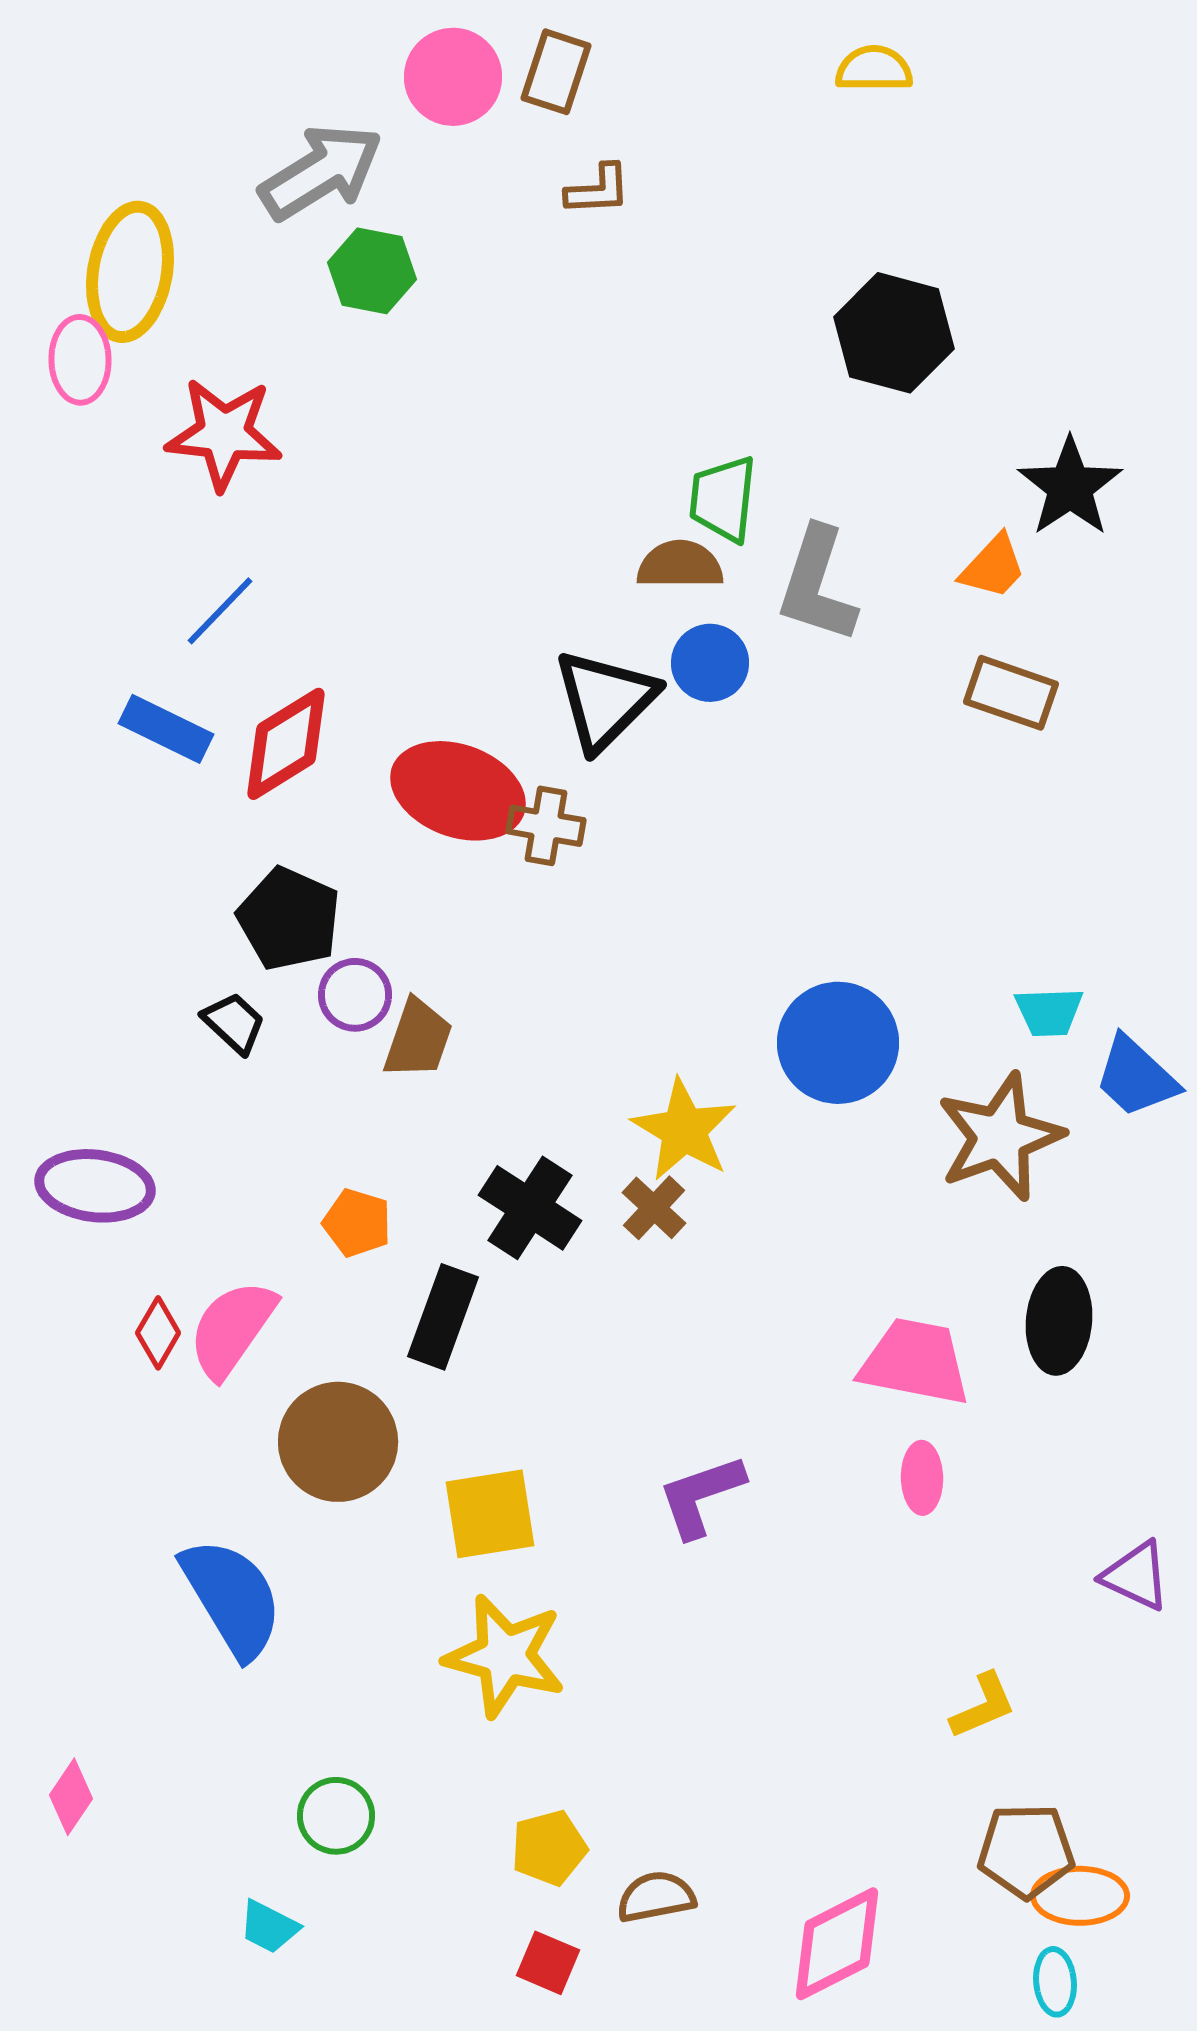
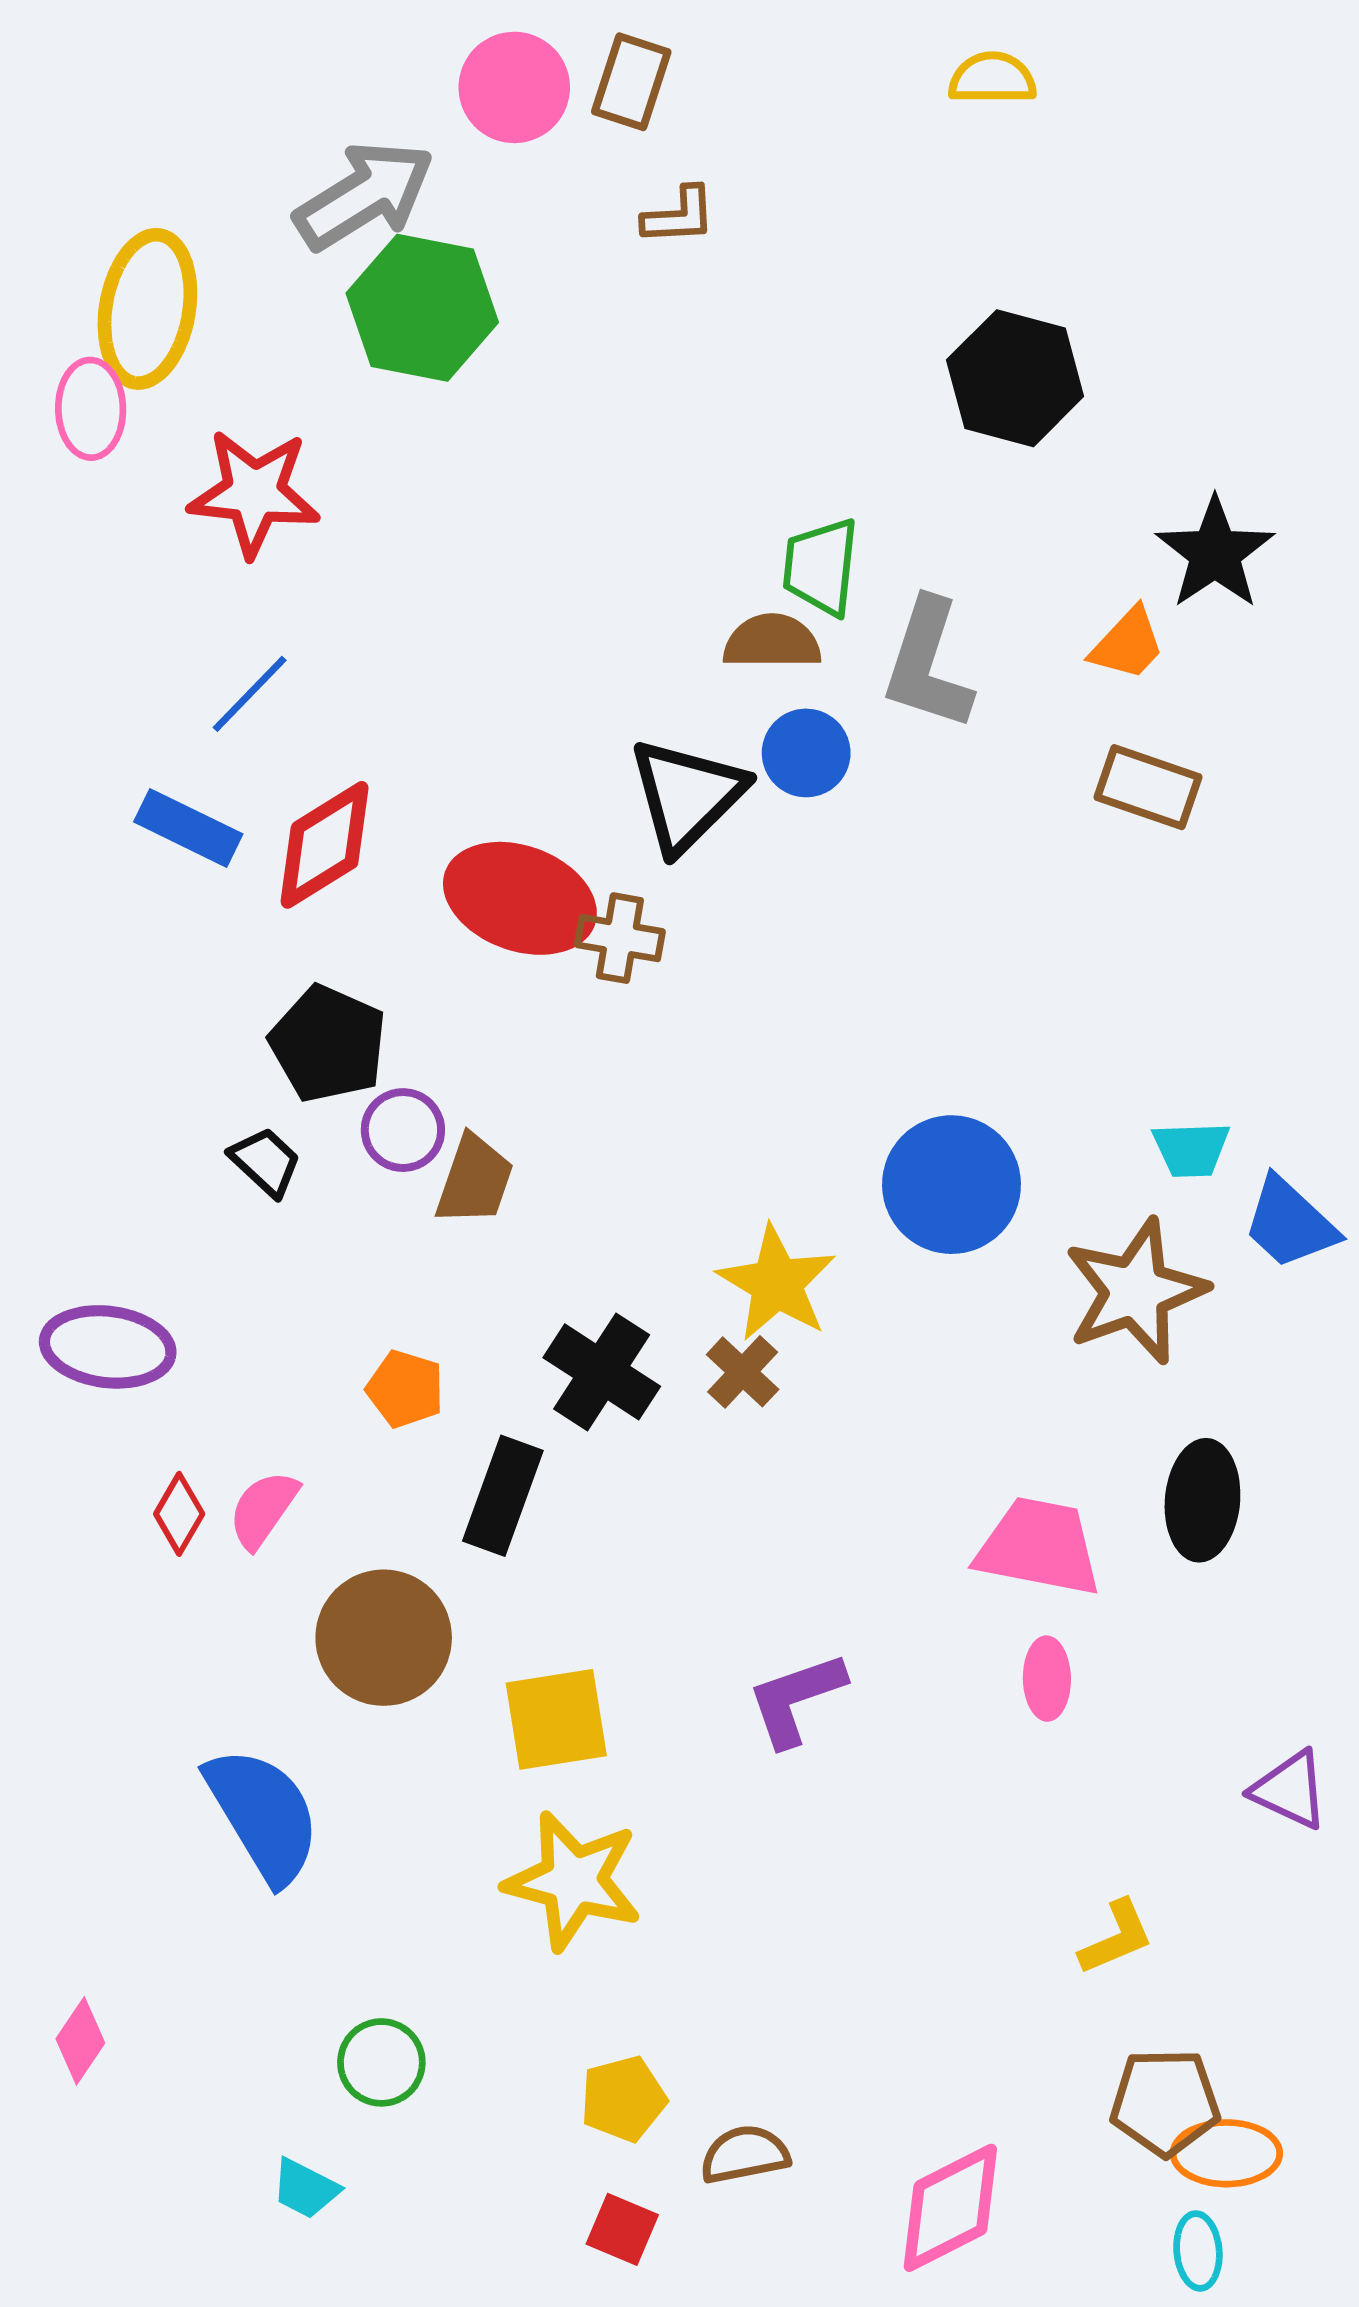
green hexagon: (372, 271) -> (422, 308), size x1.5
pink semicircle: (232, 1329) -> (263, 1509), size x0.7

